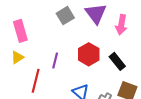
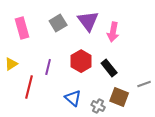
pink rectangle: (20, 31) -> (22, 28), moved

